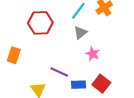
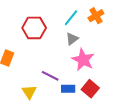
pink star: (93, 54) -> (83, 60), size x1.6

